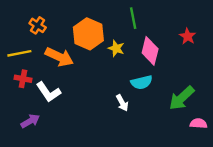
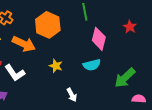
yellow star: (116, 48) -> (56, 66), moved
white arrow: (122, 103) -> (72, 95), moved

